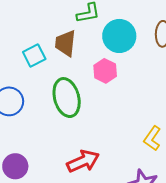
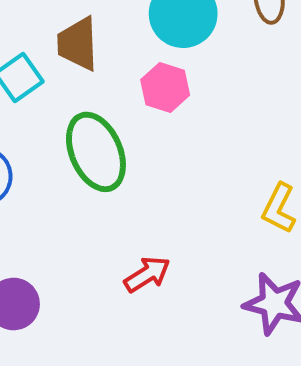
red arrow: (83, 161) -> (147, 274), size x0.7

